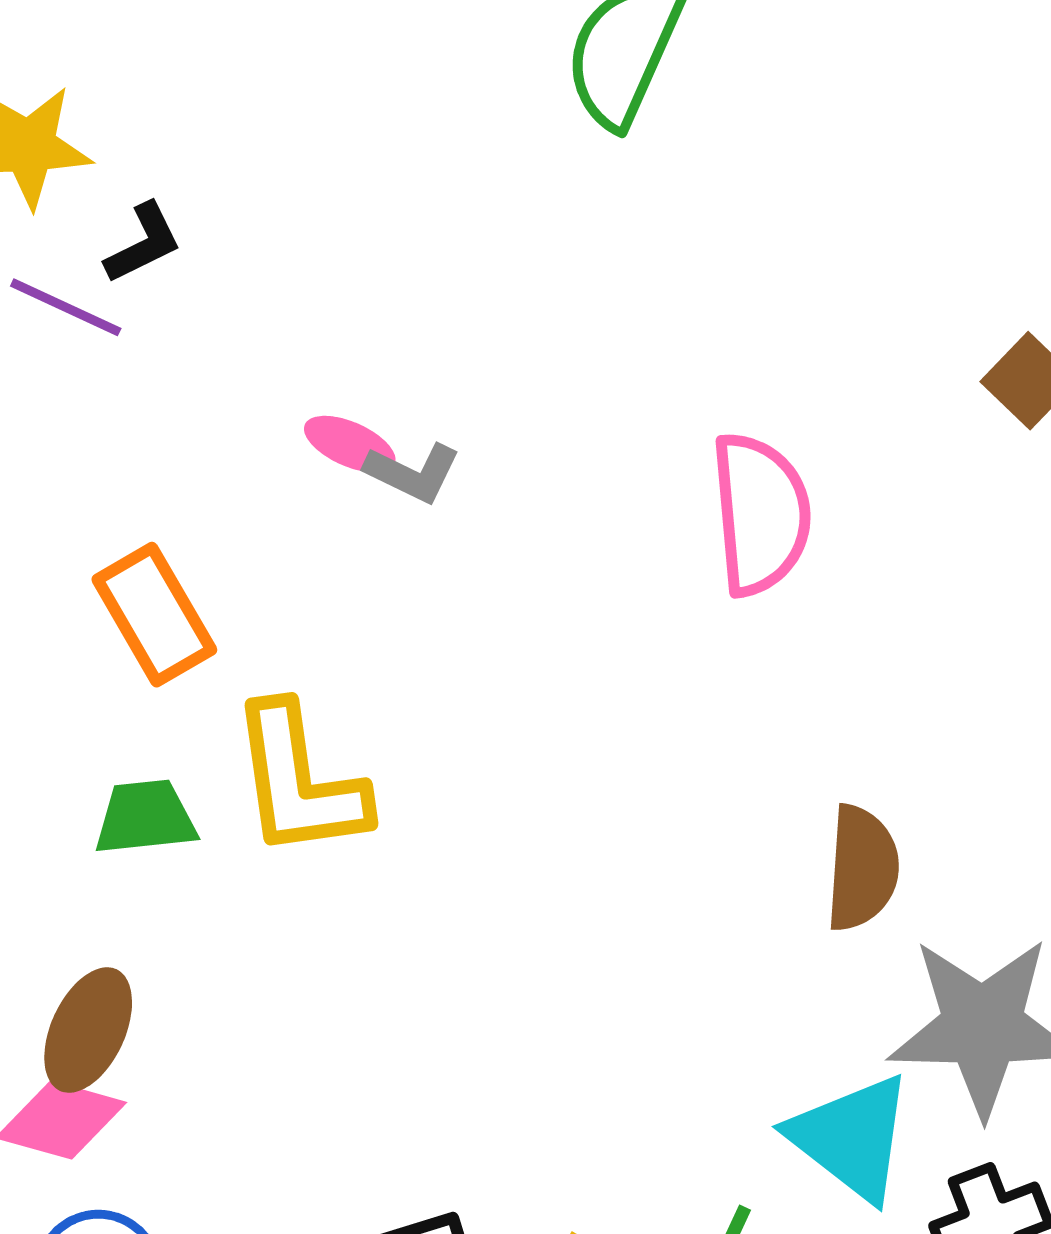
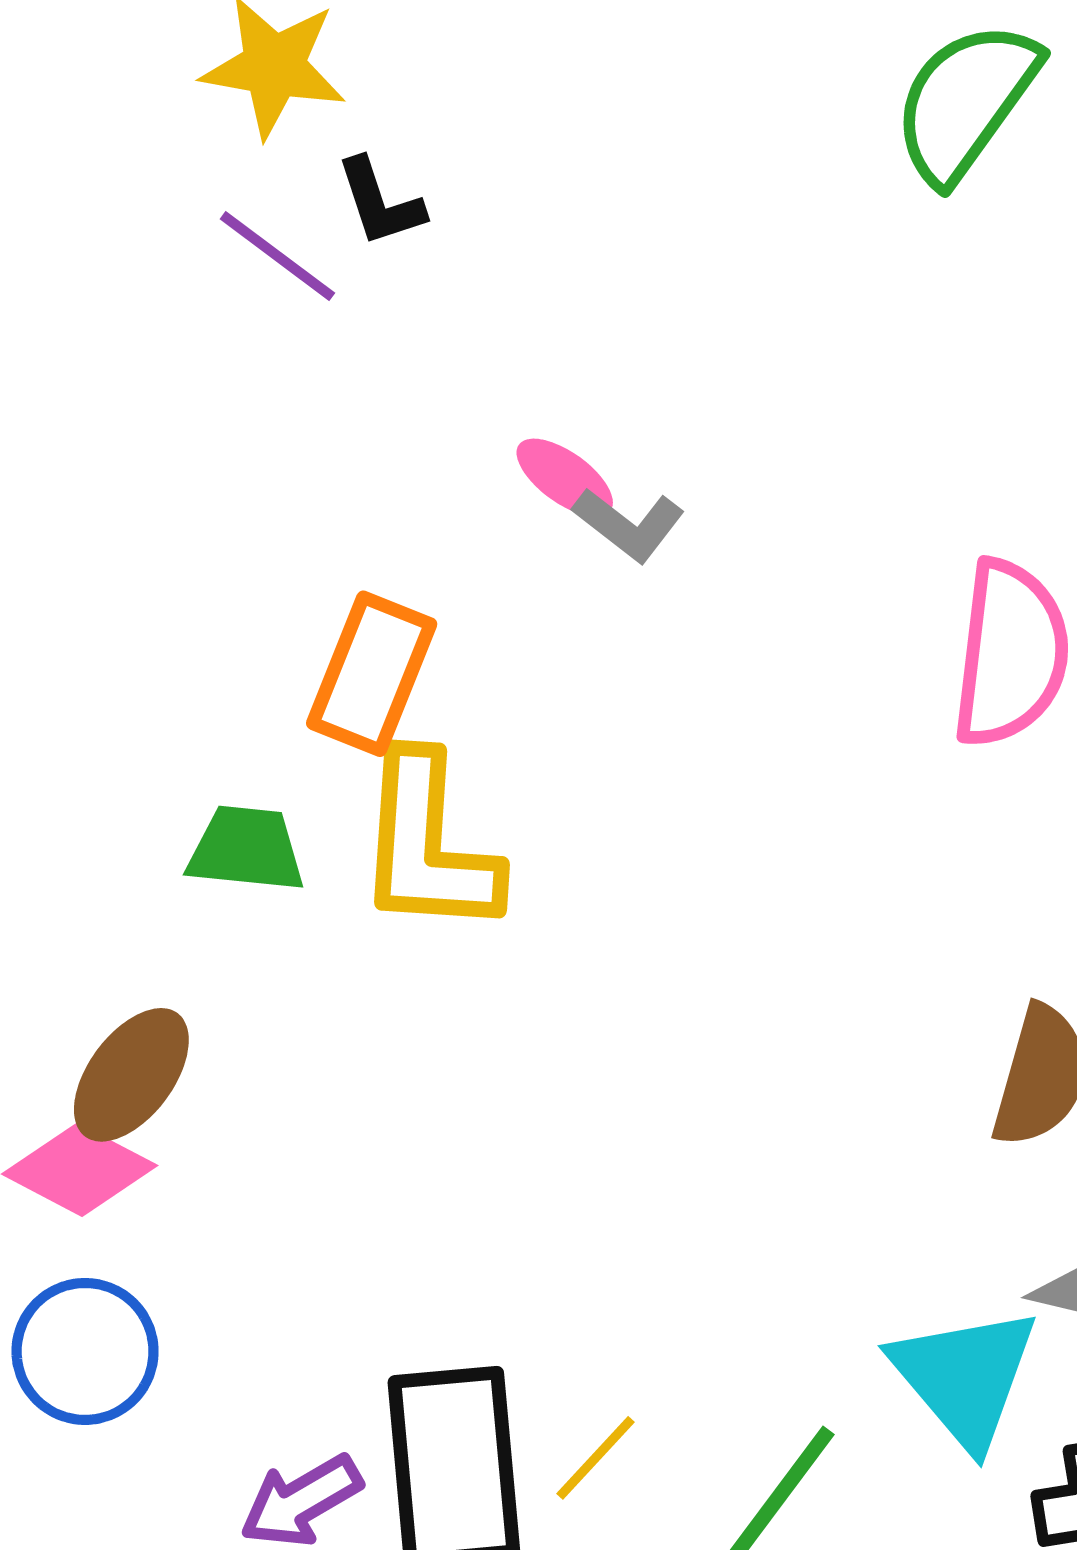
black L-shape: (143, 243) -> (380, 202), turned 86
orange rectangle: (154, 615) -> (372, 674), moved, turned 40

